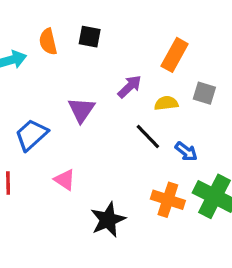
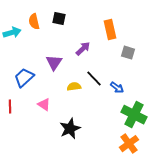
orange rectangle: (175, 55) -> (110, 30), turned -42
yellow semicircle: (166, 103) -> (74, 87), moved
orange cross: (168, 200) -> (129, 144), moved, turned 36

